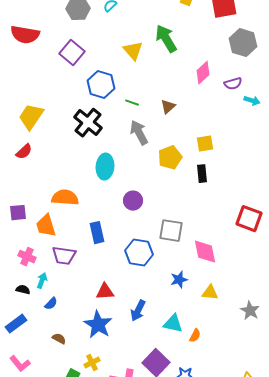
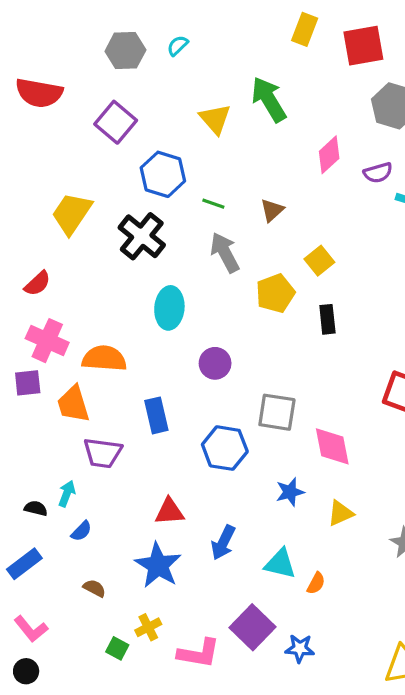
yellow trapezoid: (31, 117) -> (72, 213), moved
yellow square: (205, 144) -> (319, 261), moved, turned -30
pink cross: (27, 257) -> (47, 341), moved, size x1.4
yellow triangle: (210, 293) -> (340, 513), turned -30

